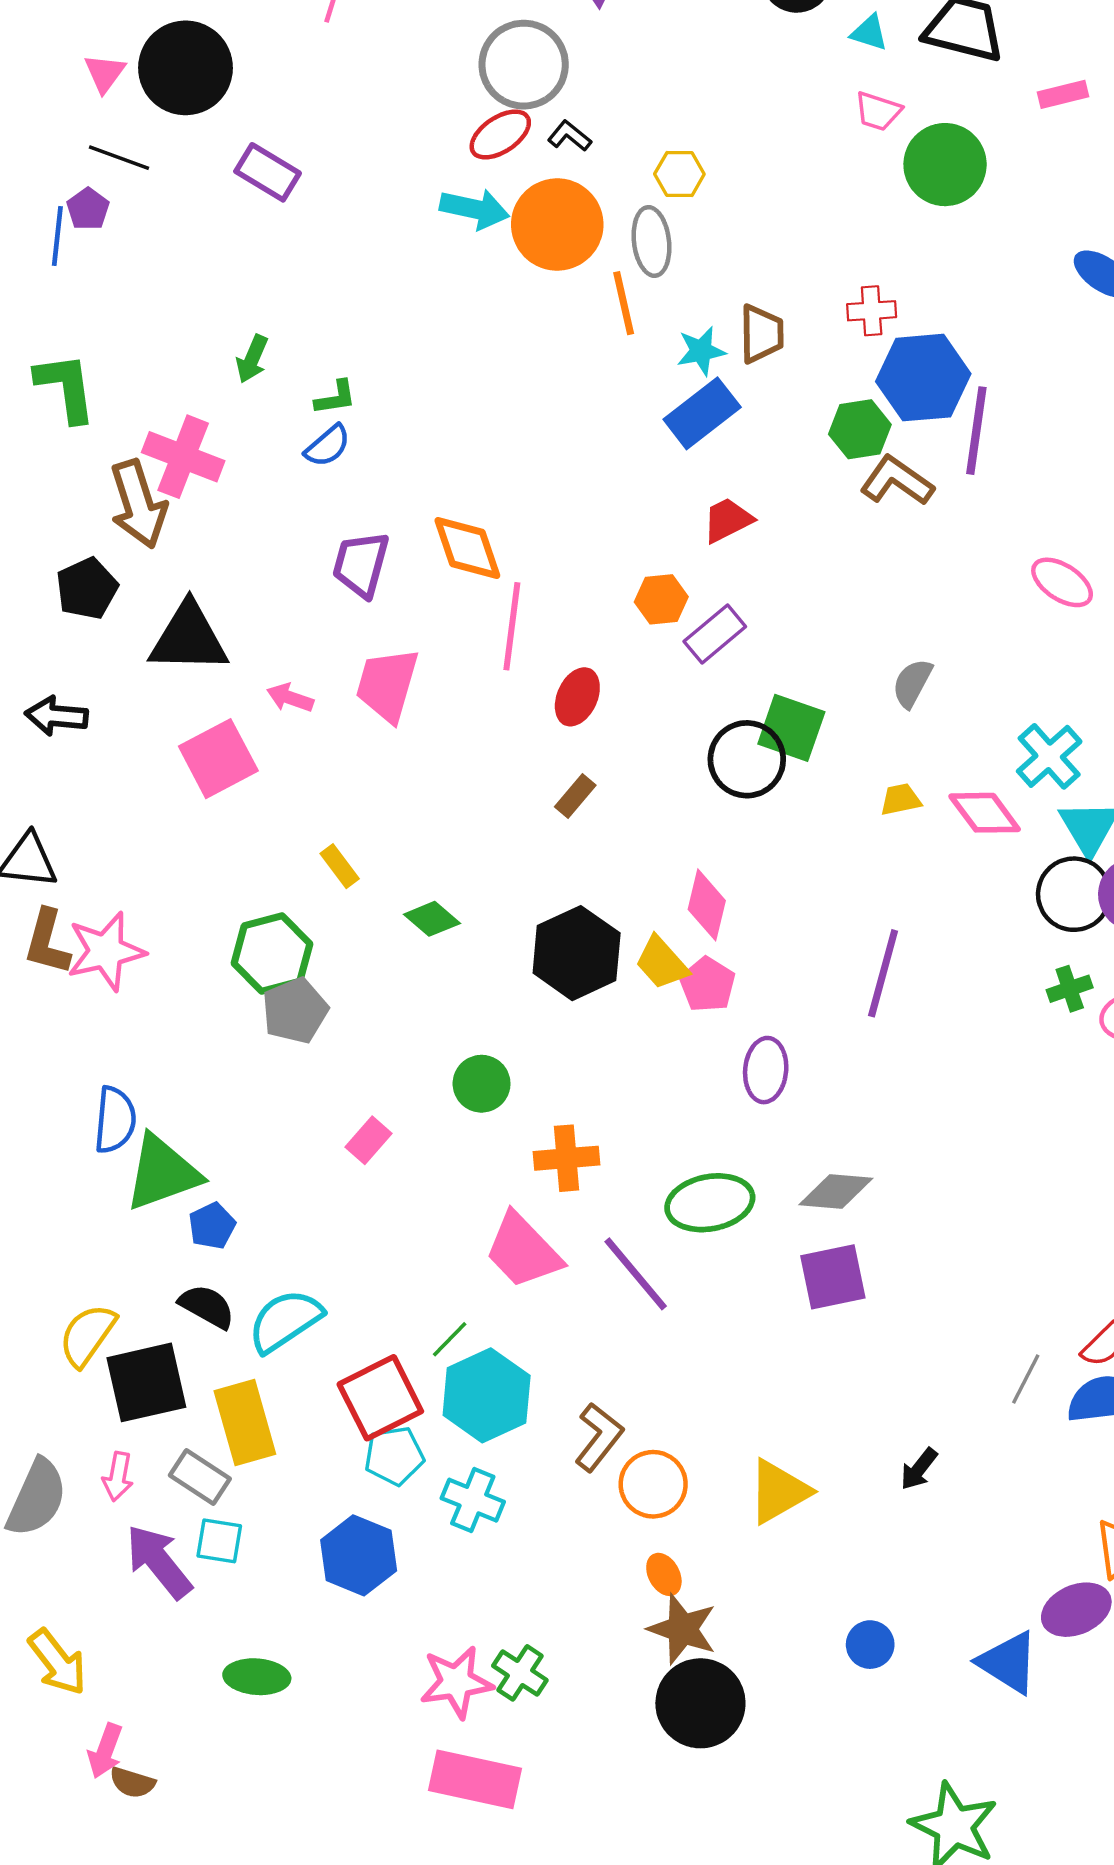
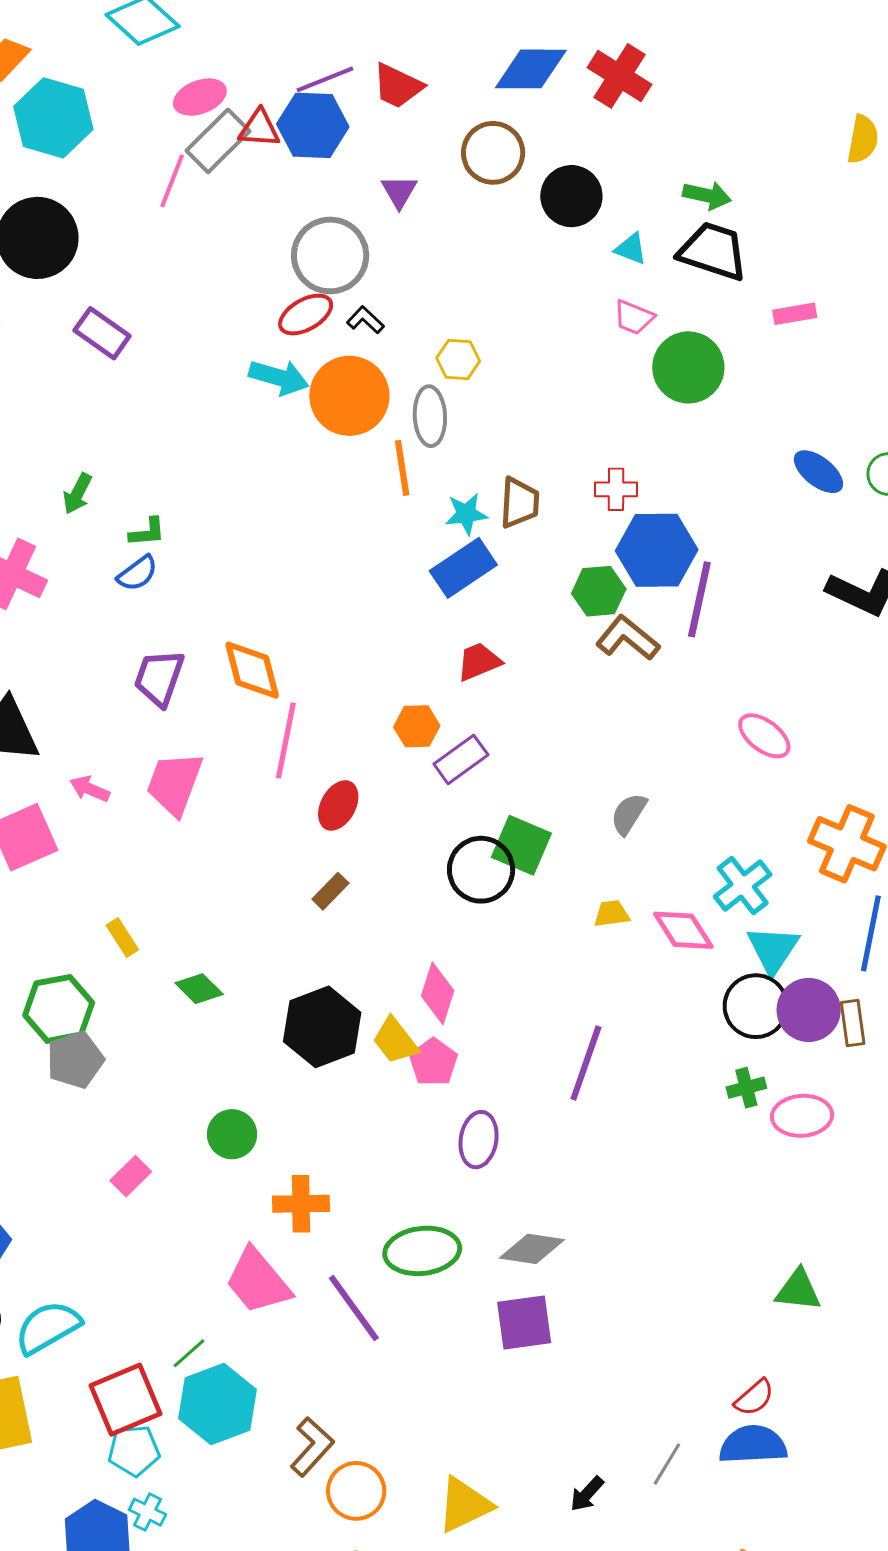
gray line: (1026, 1379) -> (667, 1464), moved
cyan cross: (473, 1500) -> (147, 1512), moved, size x0.7

